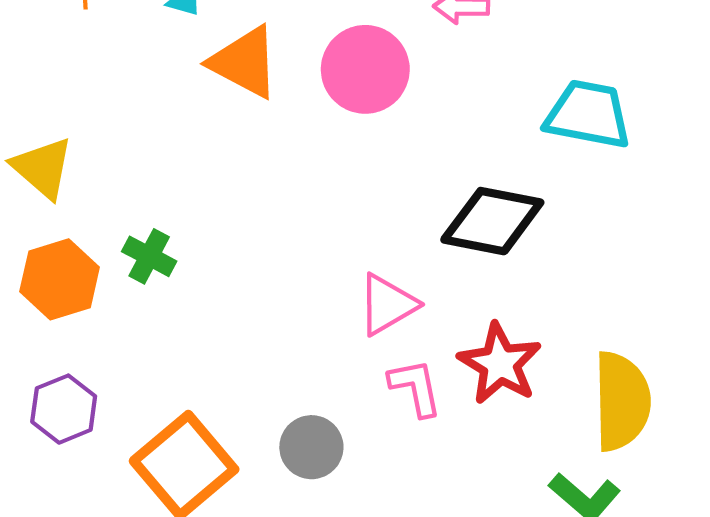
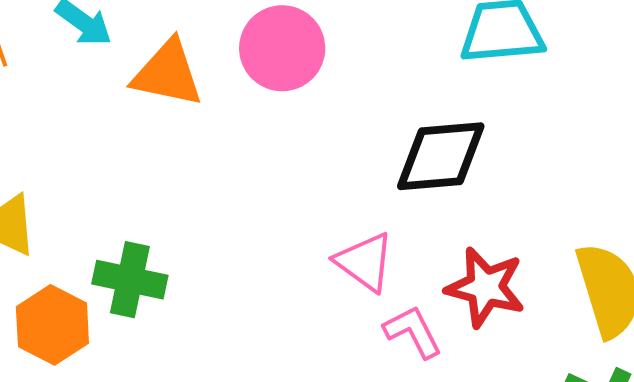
green cross: (149, 256) -> (130, 280), size x1.4
pink triangle: (387, 305) -> (365, 262), turned -38

